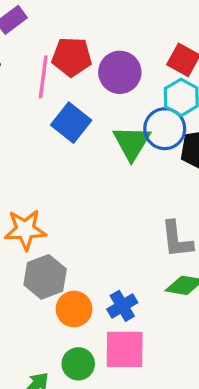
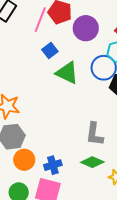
blue square: (71, 123) -> (50, 50), size x0.7
green triangle: (132, 143) -> (67, 73), moved, turned -50

